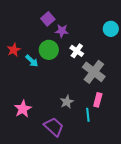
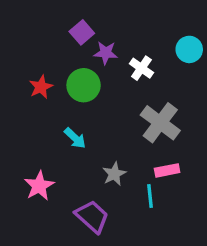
red star: (14, 50) -> (41, 87), moved
white cross: (77, 51) -> (141, 68), moved
cyan arrow: (32, 61) -> (75, 138), moved
pink rectangle: (98, 100) -> (167, 170), turned 64

